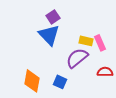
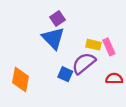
orange diamond: (32, 81) -> (20, 80), moved
blue square: (60, 82) -> (65, 74), moved

